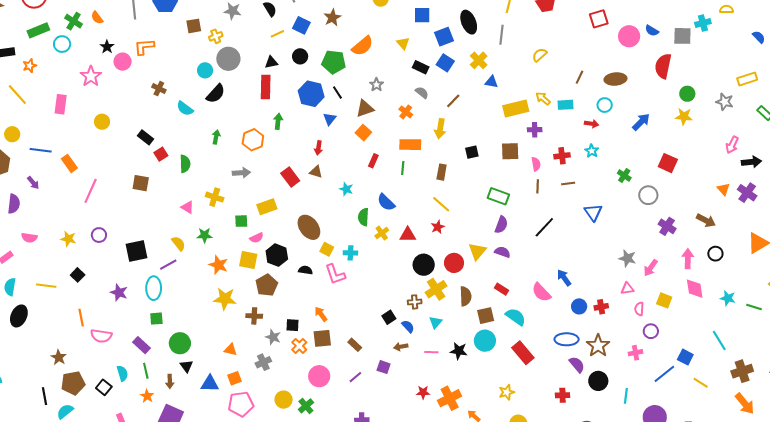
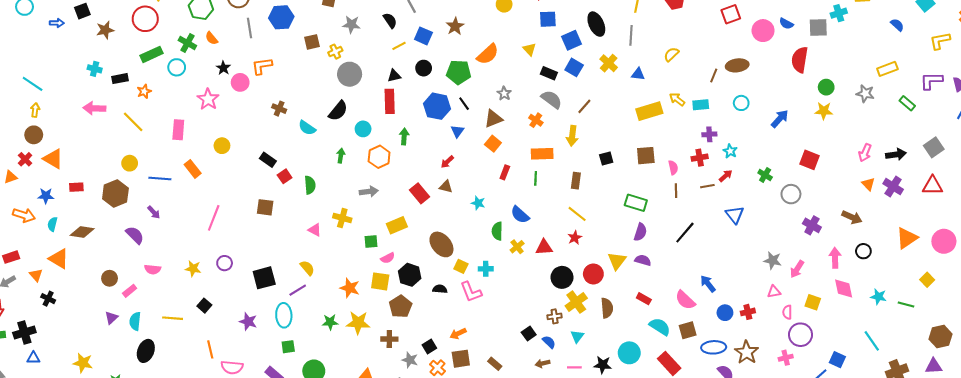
cyan circle: (205, 70) -> (363, 129), moved
brown ellipse: (615, 79) -> (737, 65), moved
blue triangle: (491, 82) -> (638, 74), moved
gray semicircle: (422, 93) -> (552, 99), size x1.5
red arrow: (592, 124) -> (726, 176), moved, turned -48
purple cross: (535, 130) -> (709, 134), moved
pink arrow: (732, 145) -> (865, 153), moved
red arrow: (318, 148) -> (447, 162), turned 40
orange rectangle: (69, 163) -> (193, 169), moved
purple semicircle: (14, 204) -> (135, 235), turned -48
green star: (205, 235) -> (330, 322), moved
orange arrow: (321, 314) -> (458, 334), turned -77
brown square: (486, 316) -> (688, 330), moved
black square: (292, 325) -> (429, 347), turned -32
purple circle: (651, 331) -> (800, 335), size x1.5

